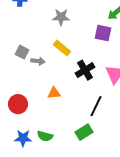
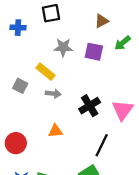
purple square: (103, 33) -> (94, 52), moved
yellow rectangle: (62, 48) -> (46, 72), moved
gray arrow: (38, 61) -> (53, 94), moved

